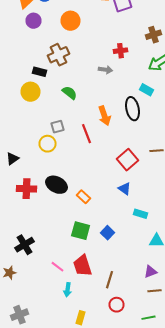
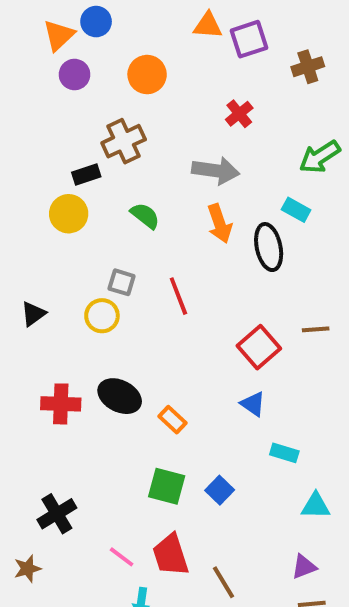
brown cross: (154, 35) -> (308, 67), moved
red cross: (120, 51) -> (239, 114), moved, turned -32
gray arrow: (106, 70) -> (216, 171), size x1.6
black rectangle: (40, 72) -> (86, 175), turned -32
orange arrow: (104, 116) -> (220, 224), moved
gray square: (58, 127) -> (122, 282), turned 32
black triangle: (12, 159) -> (33, 314), moved
brown line: (110, 280) -> (224, 582), turned -48

